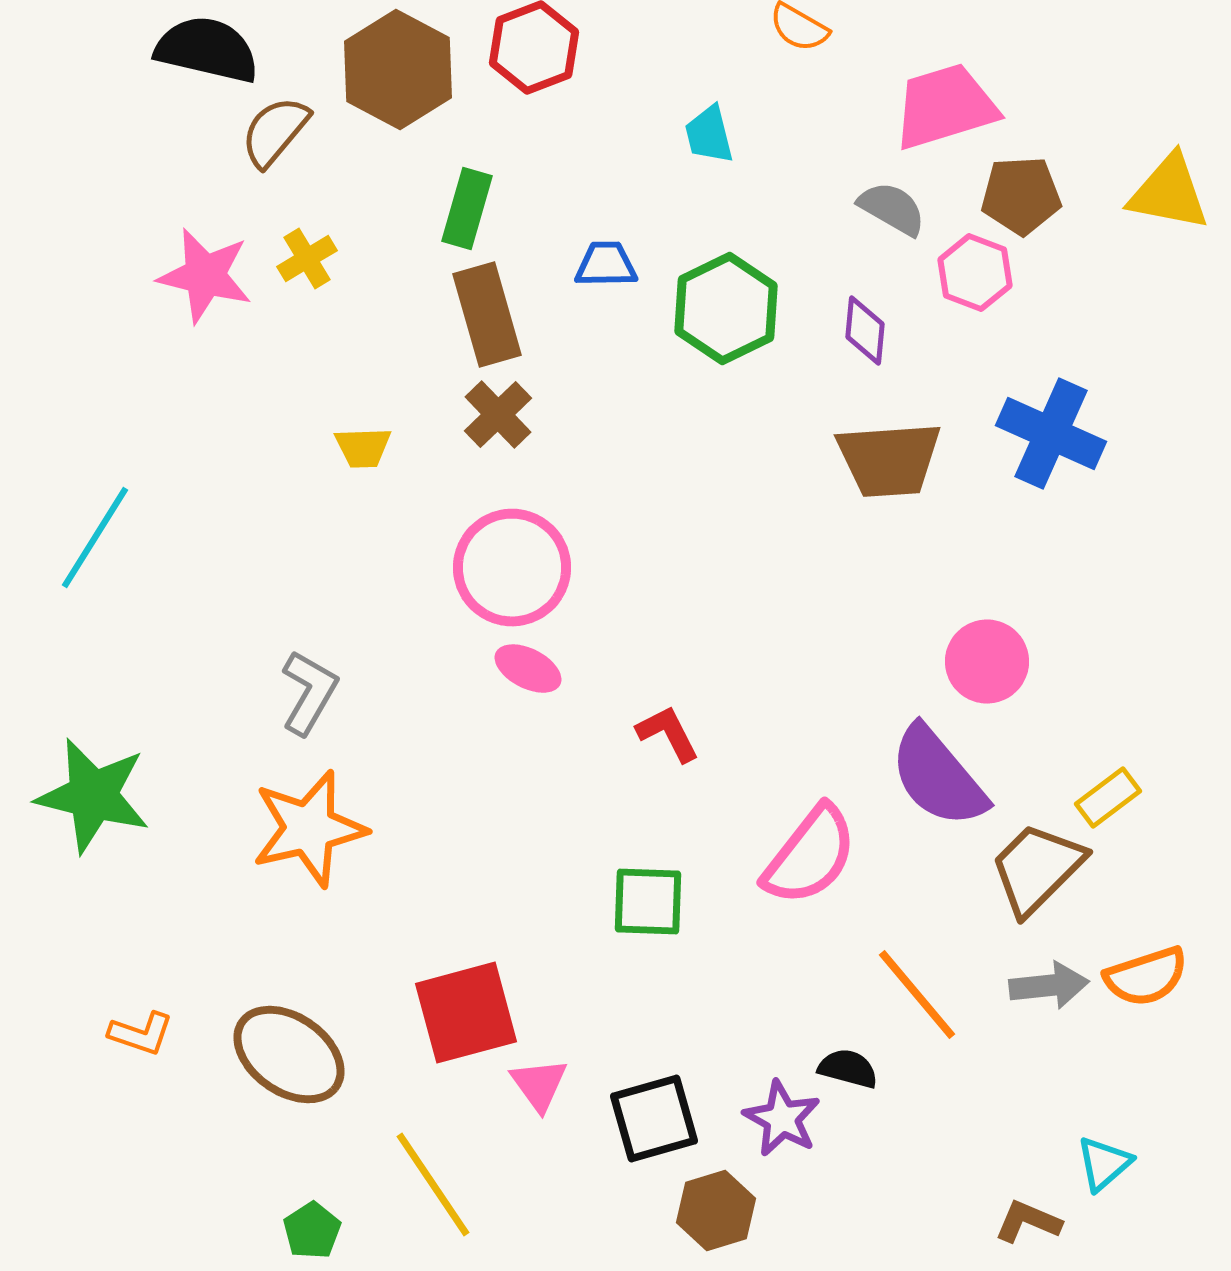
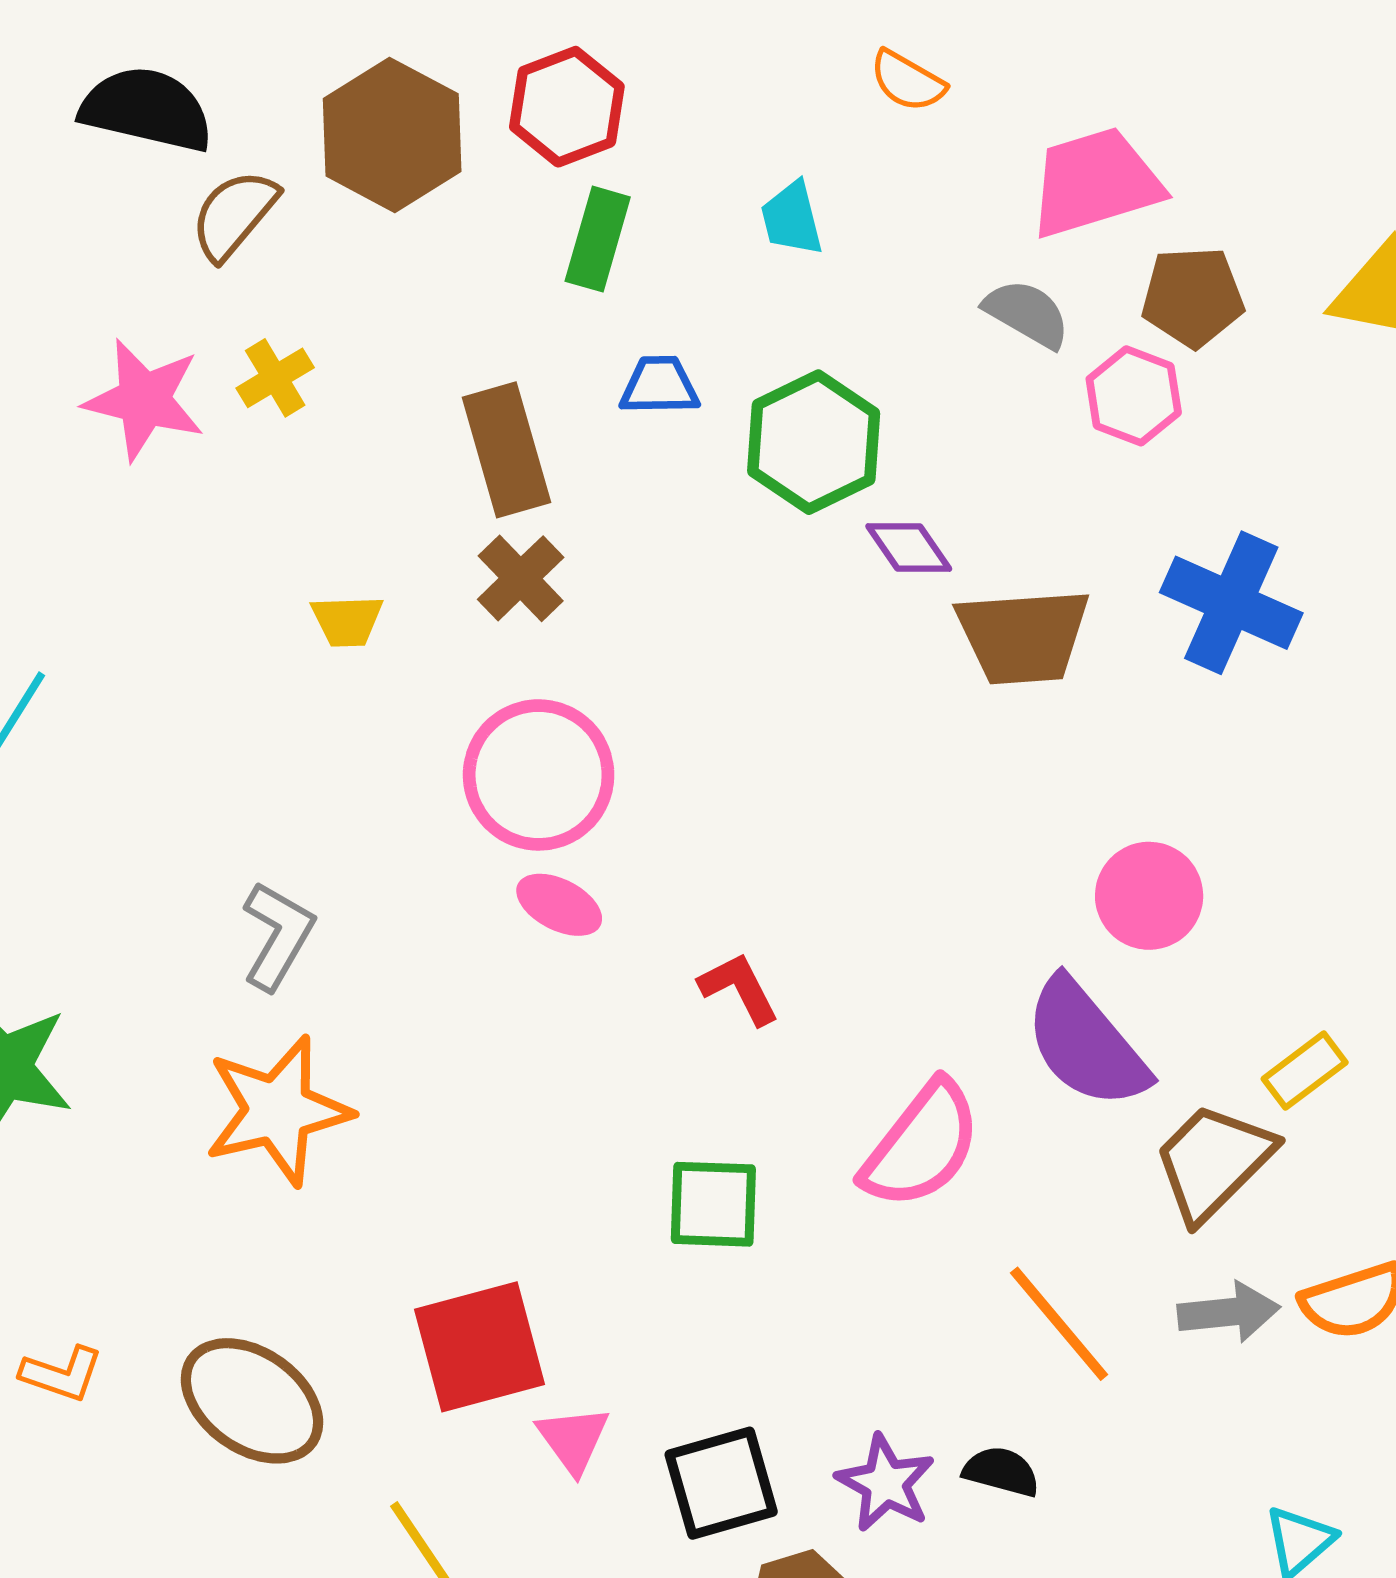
green rectangle: (467, 209) -> (598, 239), moved
purple diamond: (865, 331) -> (909, 547), moved, turned -40
black semicircle: (848, 1069) -> (1001, 1472), moved

